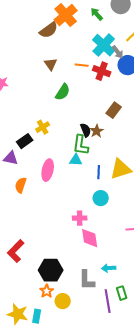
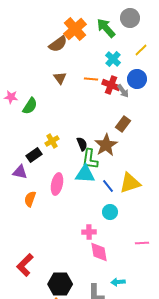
green arrow: (97, 14) -> (106, 28), size x1.5
cyan cross: (104, 45) -> (113, 59), size x0.7
gray arrow: (118, 52) -> (123, 91), moved
green semicircle: (63, 92) -> (30, 106), moved
black semicircle: (86, 130) -> (82, 144), moved
brown star: (97, 131) -> (106, 145), size x1.6
cyan triangle: (76, 160) -> (85, 174), size x1.5
blue line: (99, 172) -> (108, 186), turned -40

